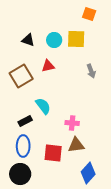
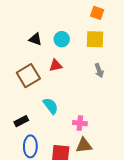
yellow square: (76, 39) -> (95, 39), moved
black rectangle: (25, 121) -> (21, 121), moved

